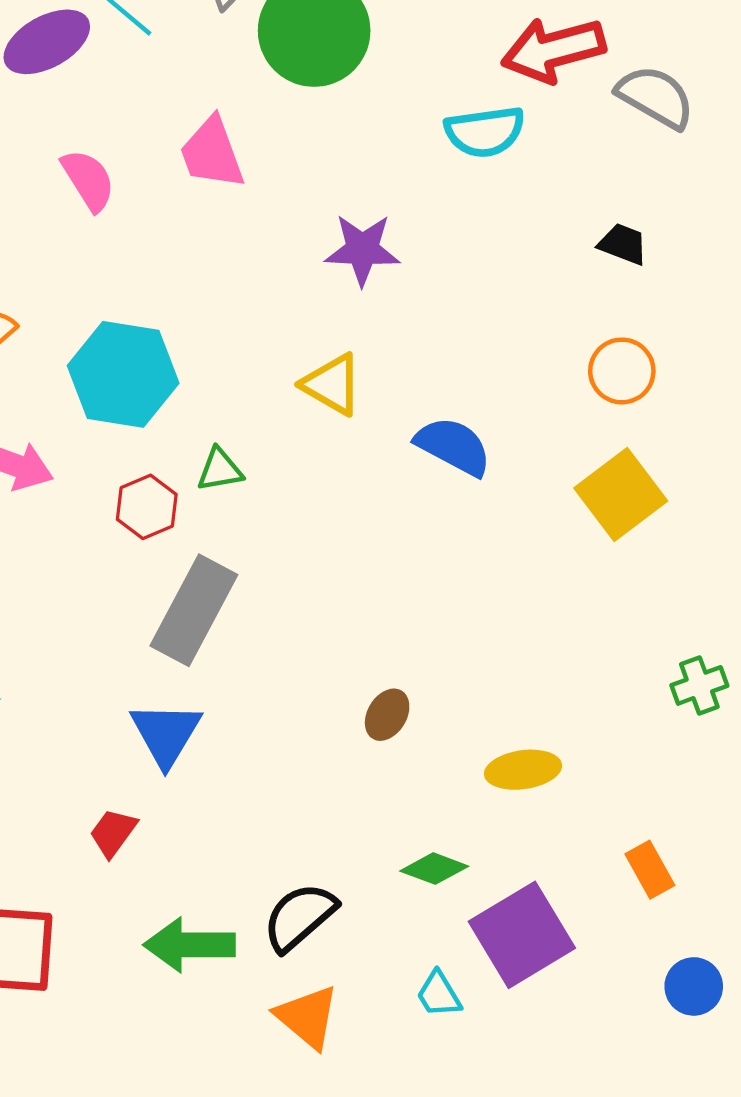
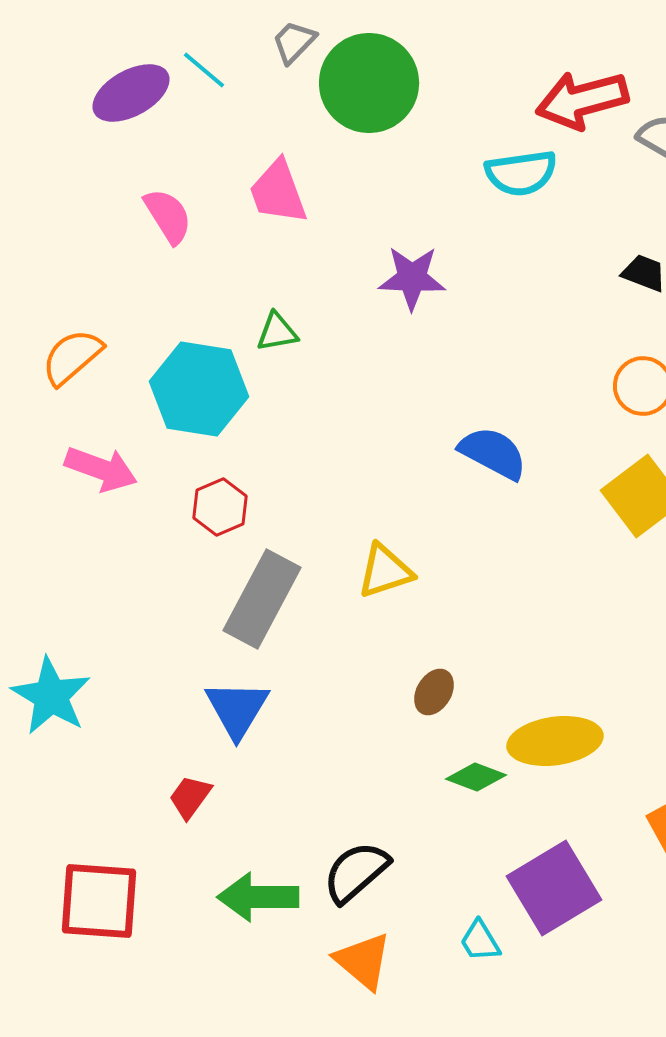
yellow triangle: (332, 384) -> (385, 571), moved, turned -48
green triangle: (220, 470) -> (277, 332), moved
yellow ellipse: (523, 770) -> (555, 741), size x1.4
green diamond: (434, 869) -> (476, 777), moved

